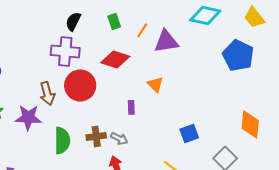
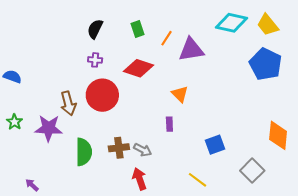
yellow trapezoid: (254, 17) -> (268, 25), moved
purple cross: (65, 51) -> (95, 60), moved, size x0.5
purple rectangle: (131, 107) -> (169, 124), moved

